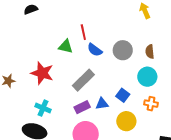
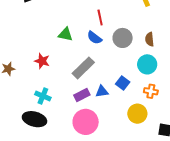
red line: (83, 32) -> (100, 18), moved
red star: (42, 73) -> (42, 61), size x0.7
yellow circle: (126, 121) -> (137, 114), moved

